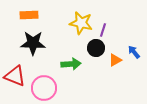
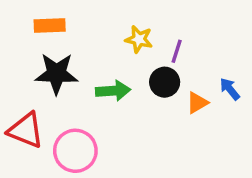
yellow star: (81, 23) -> (139, 39), size x0.7
green arrow: (71, 64) -> (113, 91), moved

